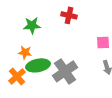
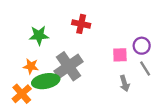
gray cross: (65, 71) -> (69, 66), moved

